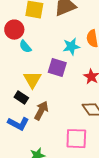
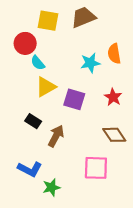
purple square: (57, 68) -> (74, 99), moved
yellow triangle: (32, 80) -> (46, 87), moved, turned 30
blue L-shape: (18, 124) -> (30, 169), moved

